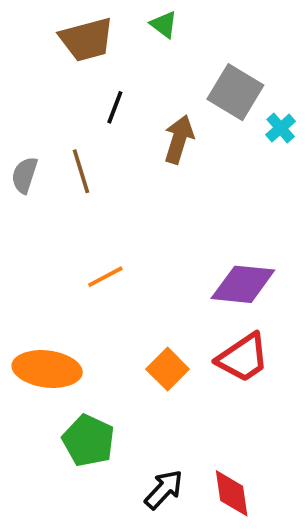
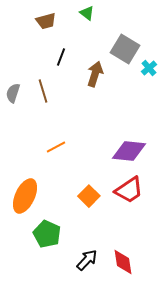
brown trapezoid: (87, 39) -> (46, 21), size x0.7
orange ellipse: (47, 369) -> (25, 196), turned -72

